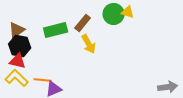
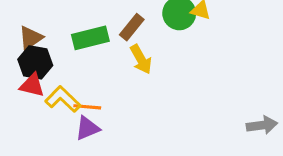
yellow L-shape: (17, 78) -> (63, 99), moved
orange line: (43, 80) -> (87, 107), moved

